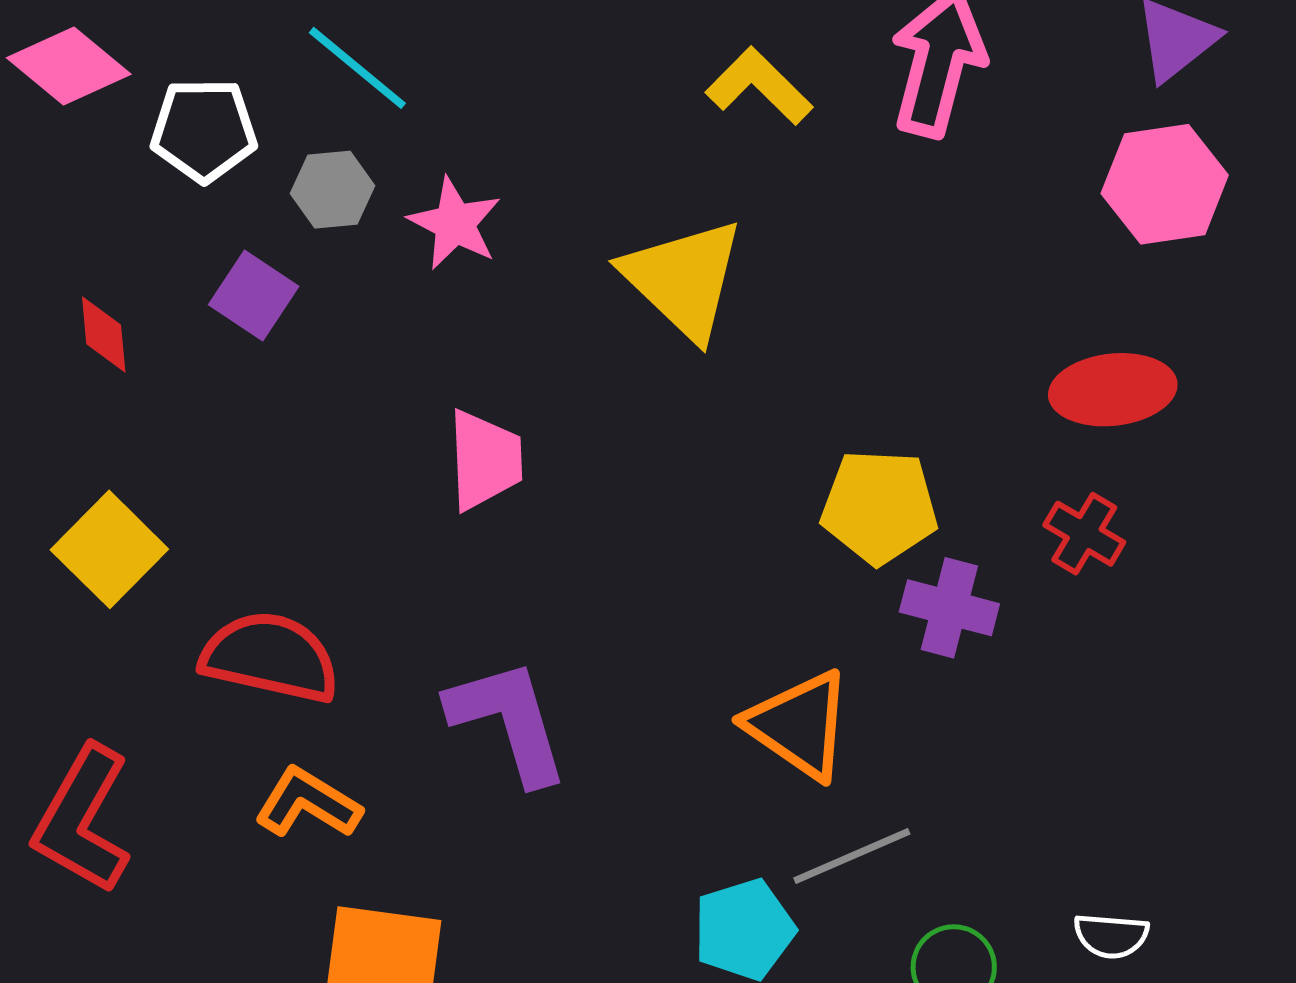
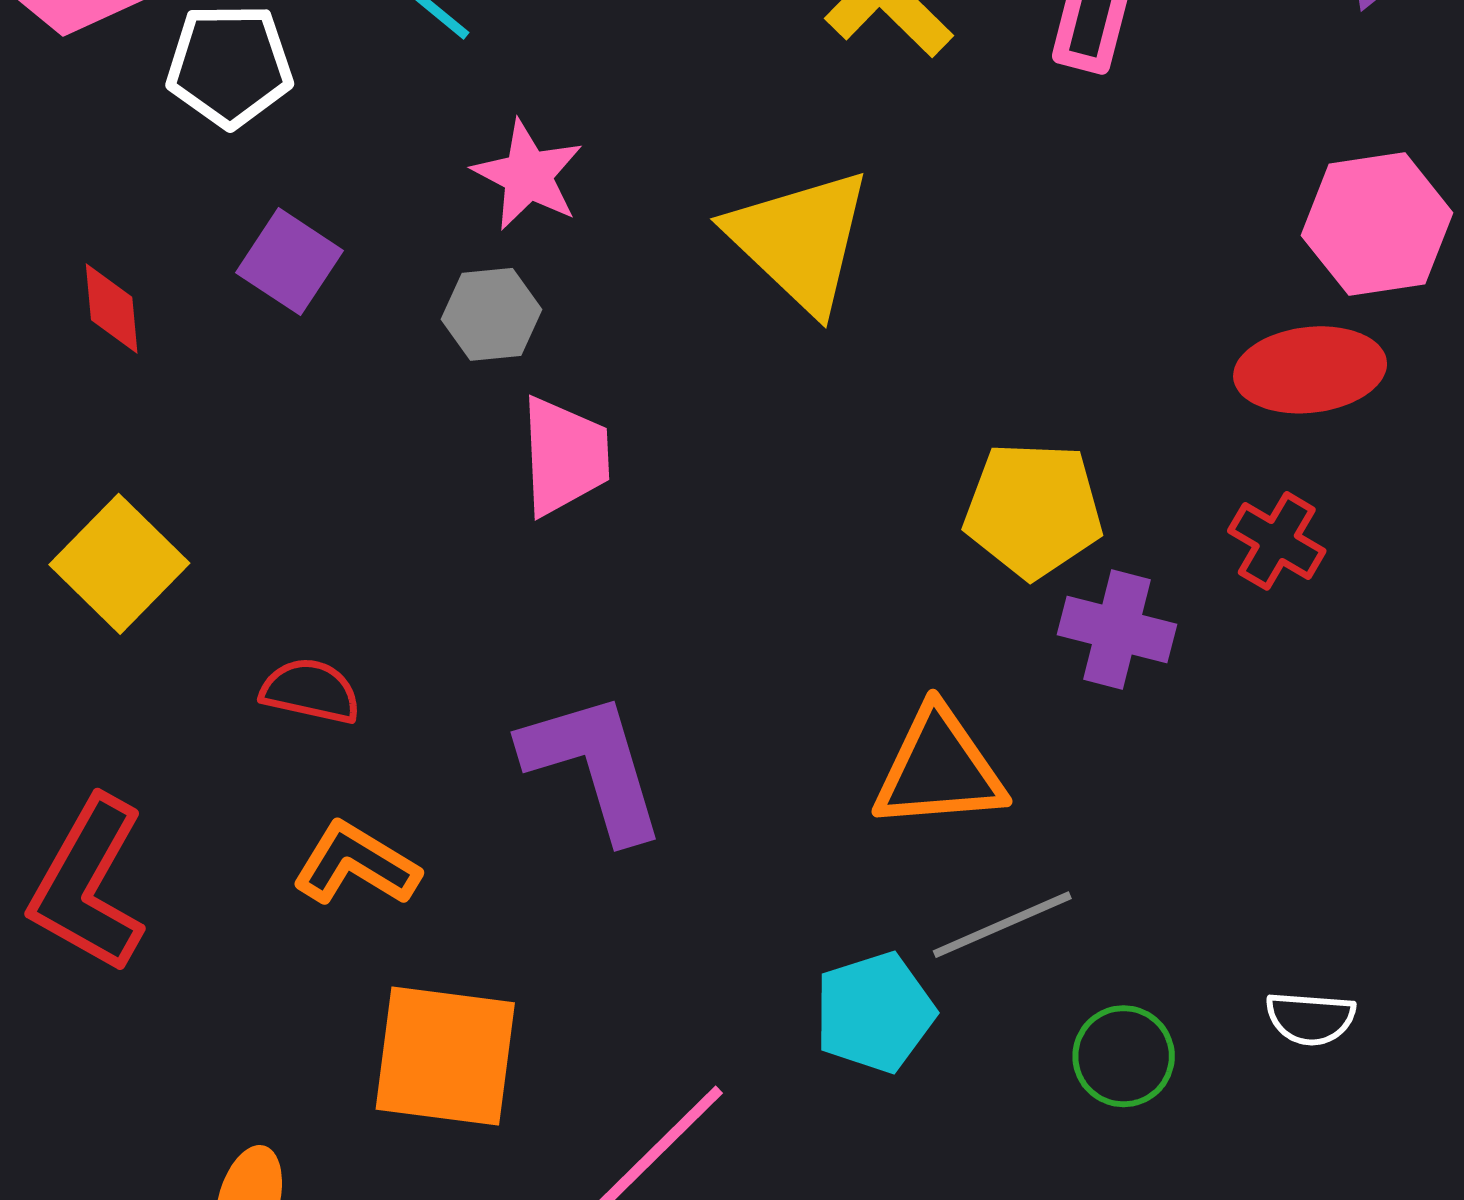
pink hexagon: (1165, 184) -> (1377, 224), moved
gray hexagon: (333, 190) -> (491, 314), moved
red semicircle: (270, 657) -> (311, 691), size x0.6
orange triangle: (799, 725) -> (939, 769), turned -39

